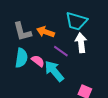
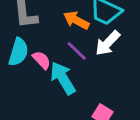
orange arrow: (45, 32) -> (76, 20), moved
white arrow: (81, 43) -> (108, 43), turned -138

